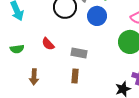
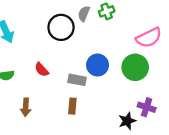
blue circle: (97, 16) -> (98, 65), moved

